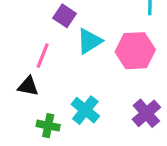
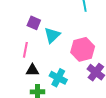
pink hexagon: (135, 51) -> (83, 49), moved
black triangle: (28, 86) -> (32, 70), moved

